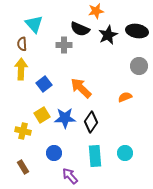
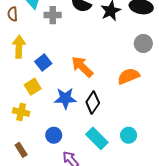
brown semicircle: (22, 44) -> (13, 14), moved
gray cross: (64, 45) -> (53, 15), moved
orange semicircle: (125, 97) -> (129, 76), size x1.5
yellow square: (42, 115) -> (33, 87), moved
cyan rectangle: (95, 156) -> (97, 138), turned -40

